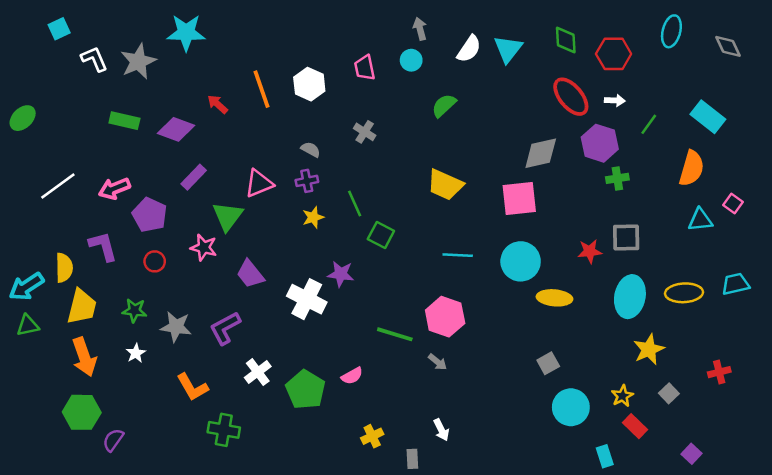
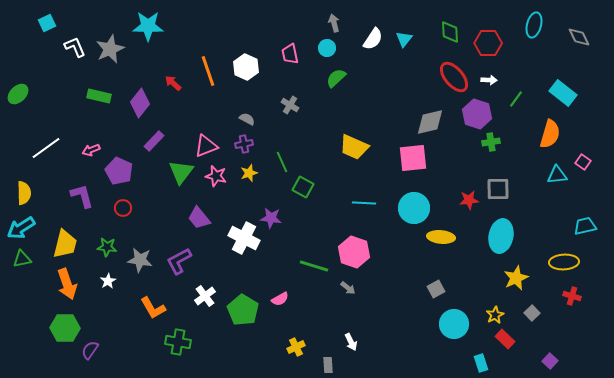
cyan triangle: (508, 49) -> (404, 39), size x0.7
green semicircle: (444, 105) -> (336, 78), moved
purple diamond: (176, 129) -> (140, 103), turned -72
pink arrow: (114, 188) -> (91, 150), size x0.7
pink star: (204, 248) -> (216, 176), moved
yellow semicircle: (64, 268) -> (24, 193), moved
yellow ellipse: (684, 293) -> (564, 262), moved
red cross: (719, 372) -> (572, 296), turned 30

